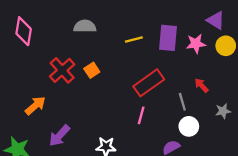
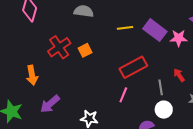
purple rectangle: (168, 38) -> (155, 30), turned -65
orange arrow: (35, 106) -> (32, 75), turned 114

